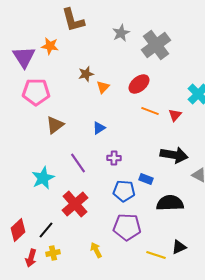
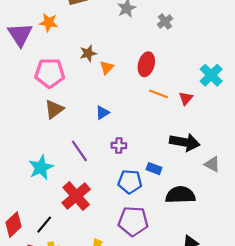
gray cross: (156, 45) -> (165, 21), size x0.5
red ellipse: (139, 84) -> (146, 64), turned -35
pink pentagon: (36, 92) -> (50, 73), moved

